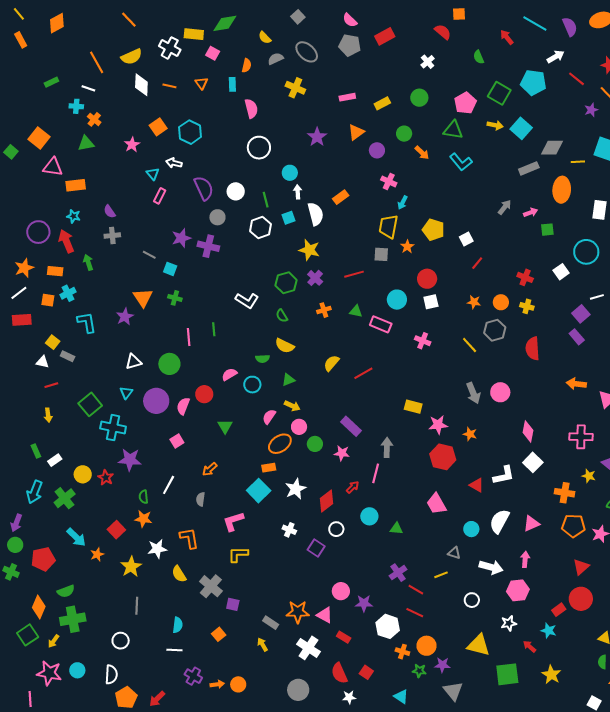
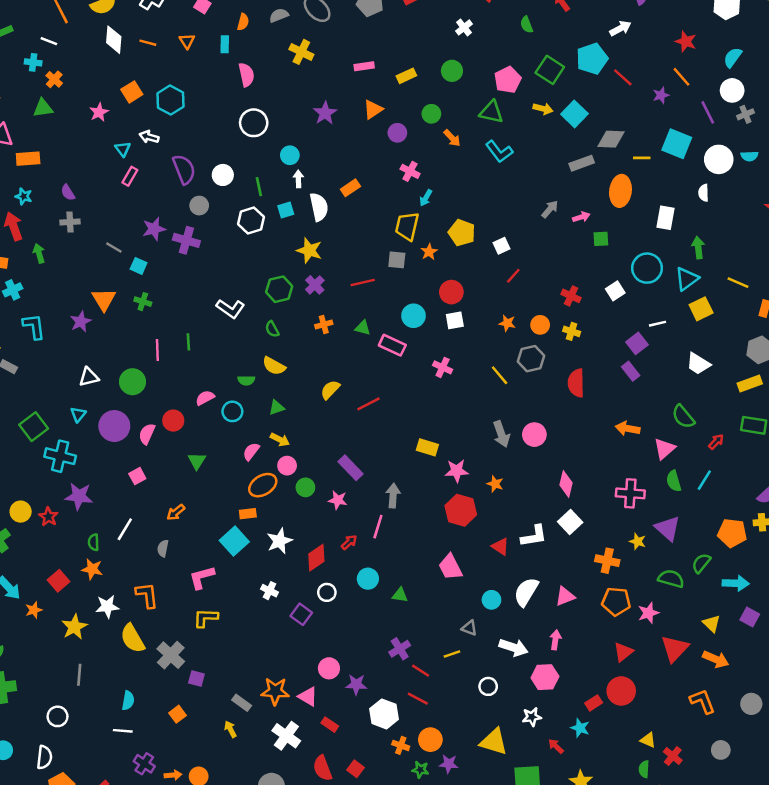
red line: (576, 79) -> (623, 77), moved
cyan pentagon: (533, 82) -> (592, 59), turned -30
yellow semicircle: (179, 574) -> (132, 638), size x1.4

